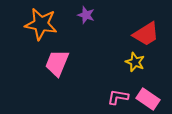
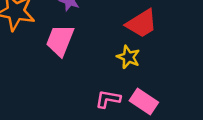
pink trapezoid: (57, 63) -> (60, 40), moved

